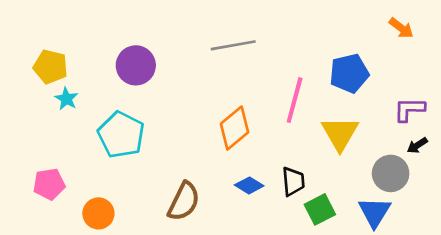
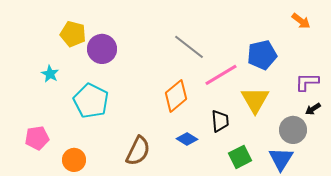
gray line: (233, 45) -> (189, 47), moved, turned 48
yellow pentagon: (50, 67) -> (73, 34), moved
pink line: (295, 100) -> (221, 75), turned 44
black trapezoid: (293, 181) -> (220, 121), moved

